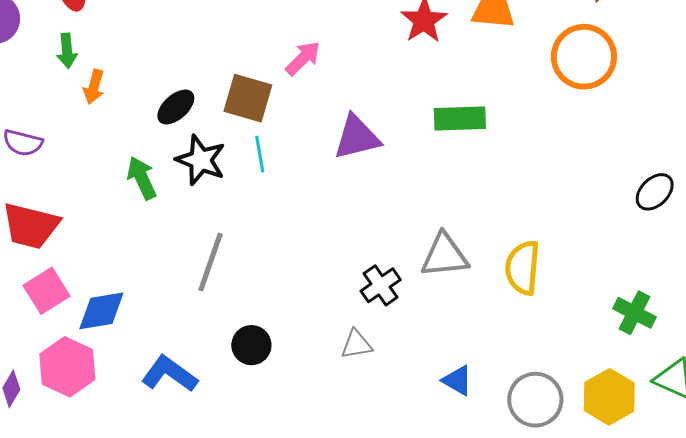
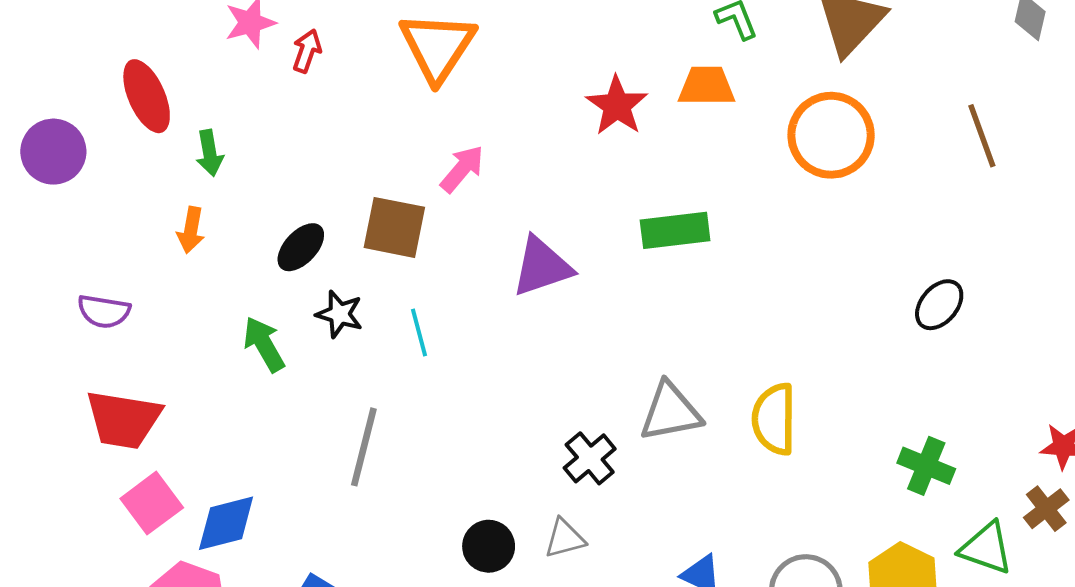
green arrow: (67, 51) -> (210, 153), moved
cyan line: (260, 154) -> (419, 333), moved
black star: (201, 160) -> (339, 314), size x0.7
black circle: (251, 345) -> (489, 546), moved

